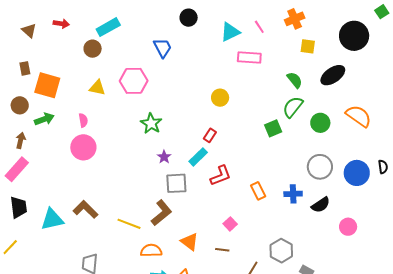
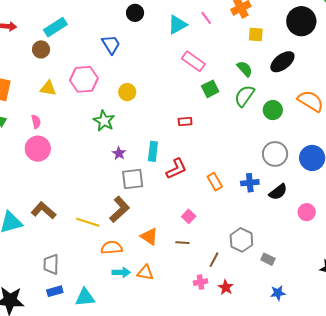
pink rectangle: (249, 58) -> (193, 61), moved, turned 35
yellow circle: (220, 98) -> (127, 92), moved
green square: (273, 128) -> (210, 89), moved
red rectangle: (210, 135) -> (185, 121), moved, turned 56
cyan rectangle: (198, 157) -> (153, 151), turned -36

